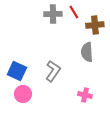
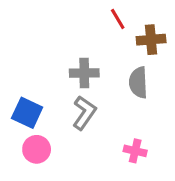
gray cross: (53, 14) -> (84, 73), moved

